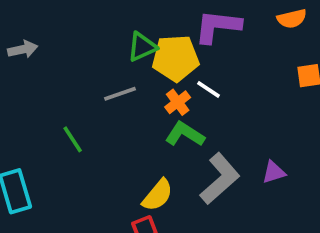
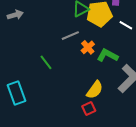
white line: (208, 89) -> (126, 25), moved
orange cross: (178, 102) -> (88, 47), moved

